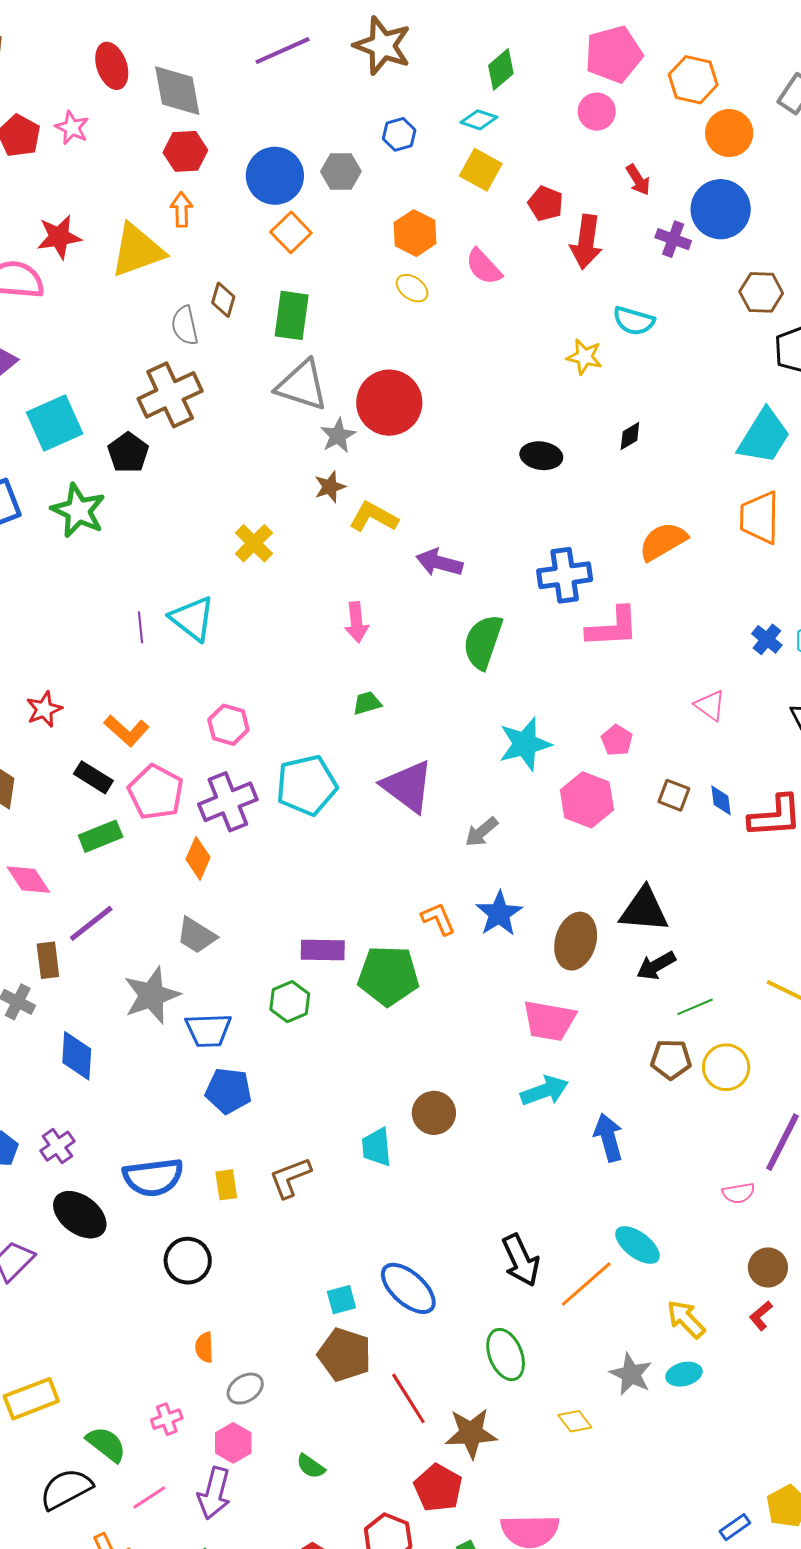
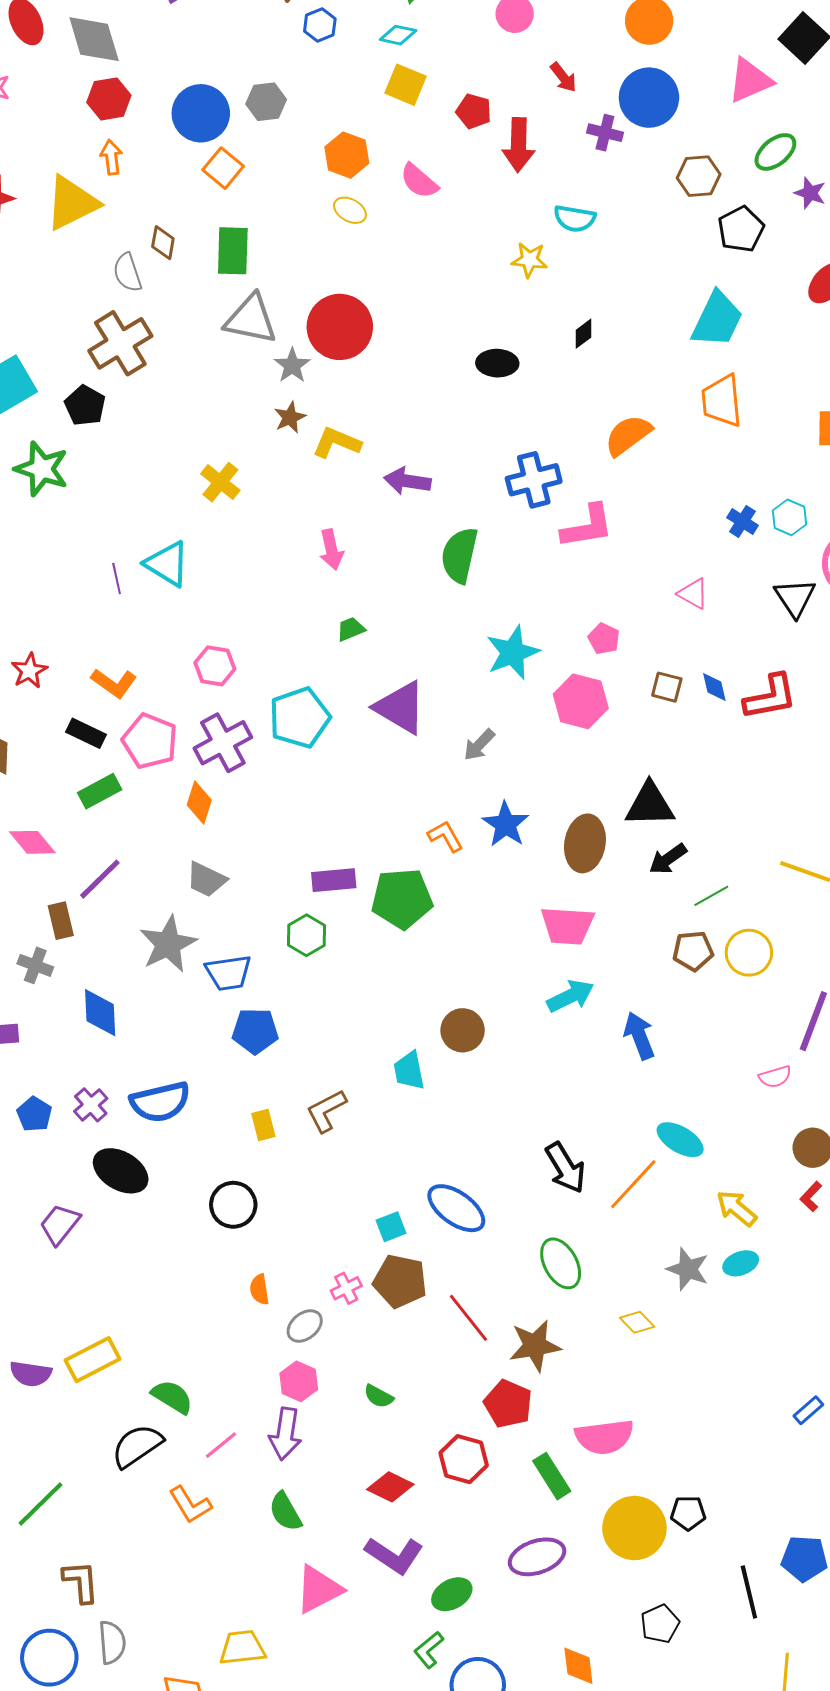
blue hexagon: (399, 134) -> (320, 25), moved
blue semicircle: (153, 1177) -> (160, 1102), moved
pink cross: (167, 1419) -> (346, 1288), moved

